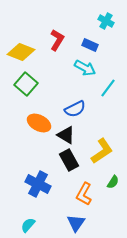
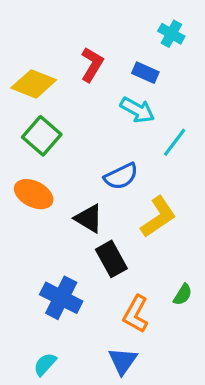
orange ellipse: (39, 123) -> (34, 194), moved
black triangle: (66, 135) -> (89, 218), moved
yellow L-shape: (102, 151) -> (158, 217), moved

